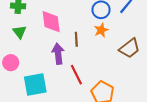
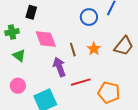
orange star: (101, 30) -> (94, 49), moved
red line: (76, 75) -> (81, 82), turned -66

